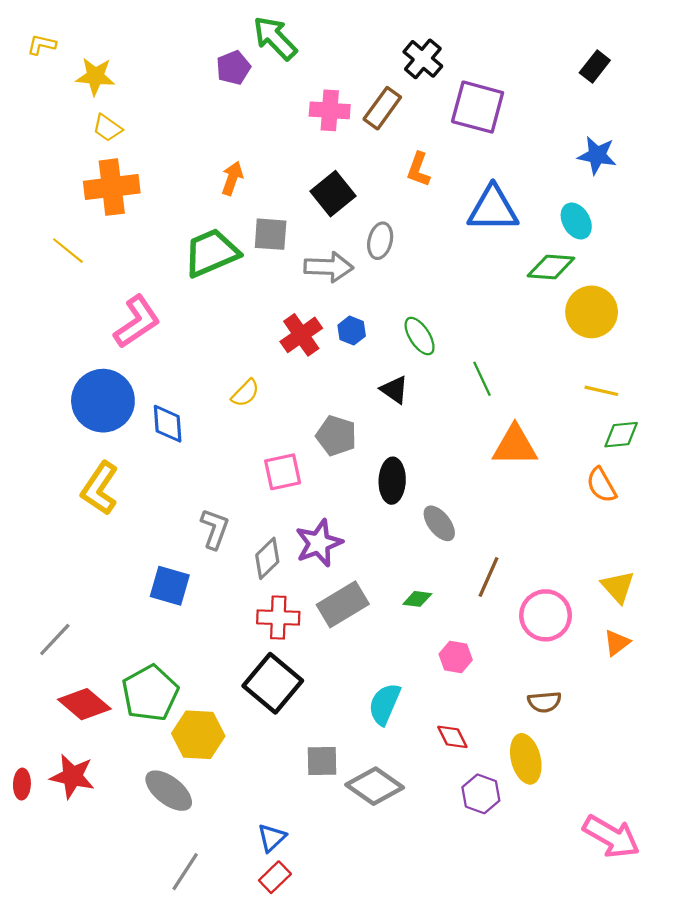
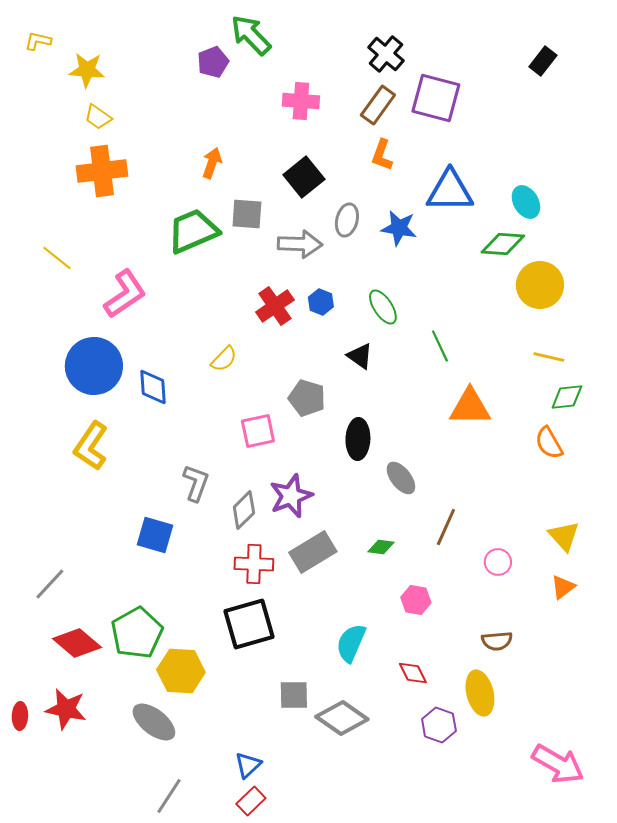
brown rectangle: (382, 108) -> (378, 105), moved
blue star: (597, 155) -> (399, 228), moved
yellow line: (68, 251) -> (57, 258), moved
pink circle: (546, 615) -> (498, 562), size x0.6
black square: (273, 683) -> (249, 624), turned 34

